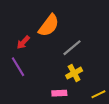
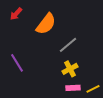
red arrow: (23, 42) -> (16, 14), moved
pink rectangle: (59, 93) -> (73, 88), moved

